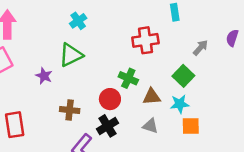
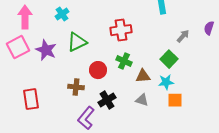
cyan cross: (78, 21) -> (62, 14), moved
red cross: (145, 40) -> (121, 30), moved
purple star: (44, 76) -> (46, 50), moved, size x1.5
red circle: (110, 99) -> (98, 70), moved

